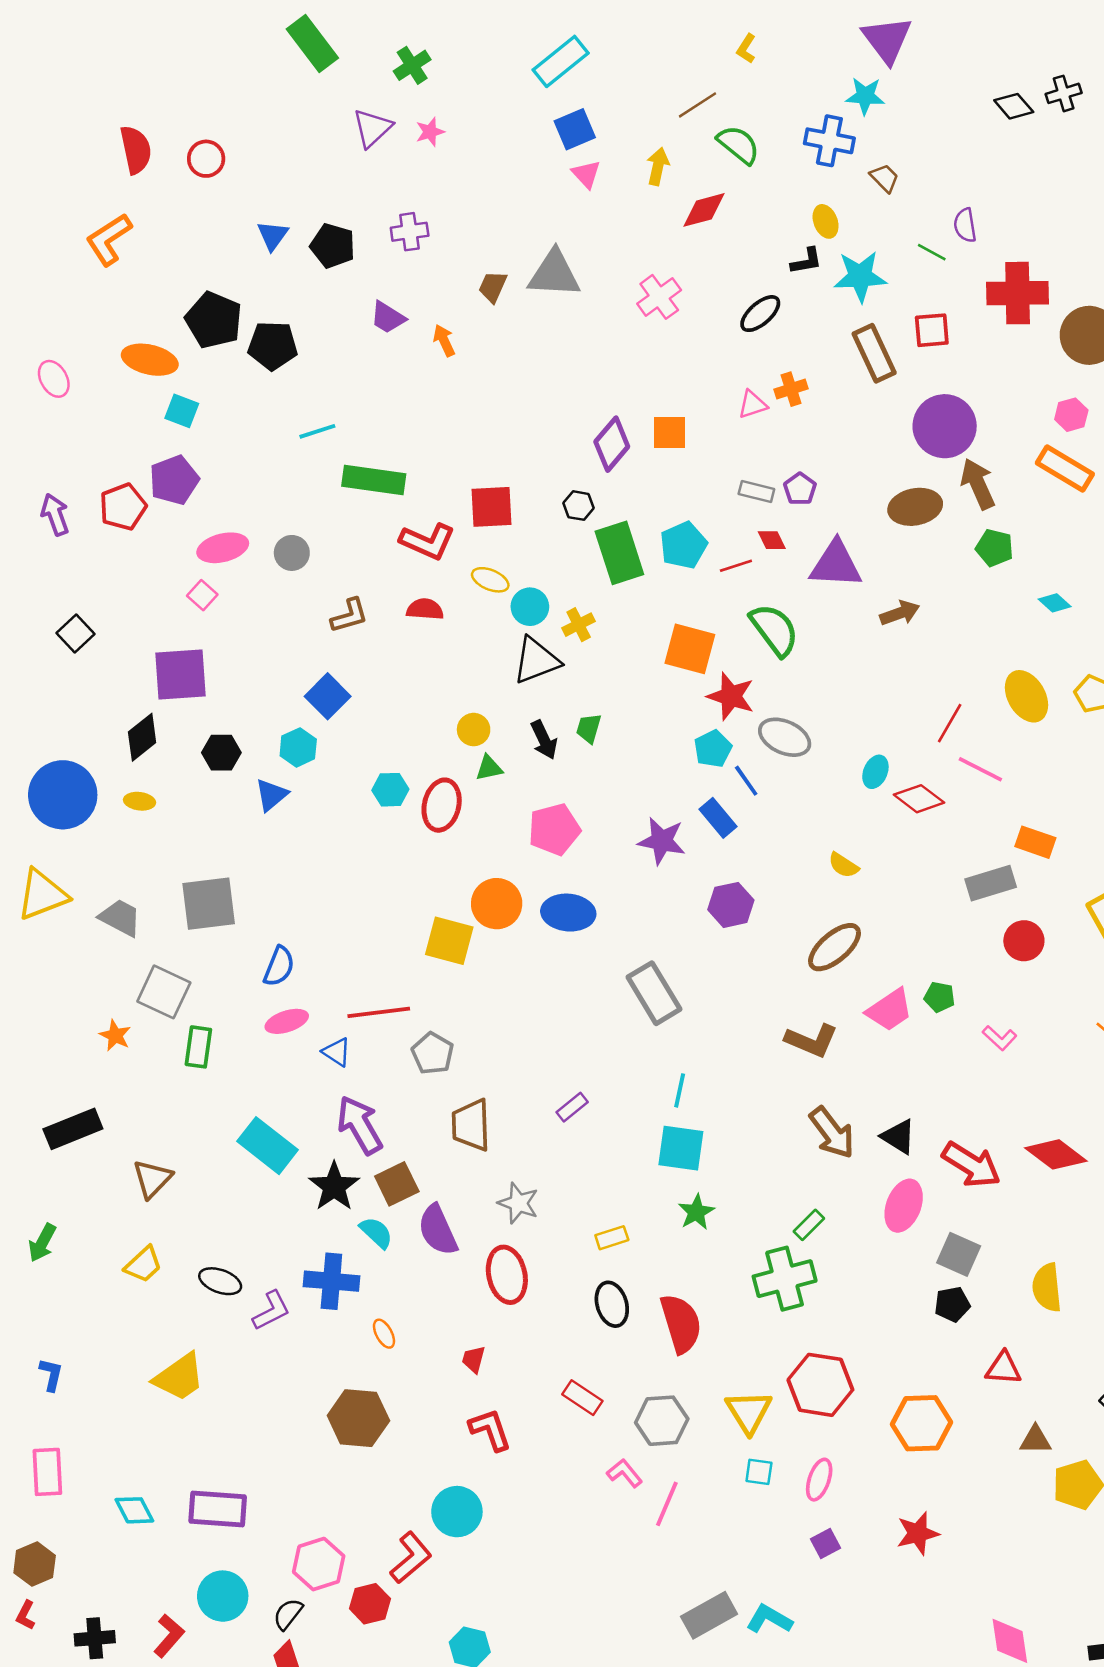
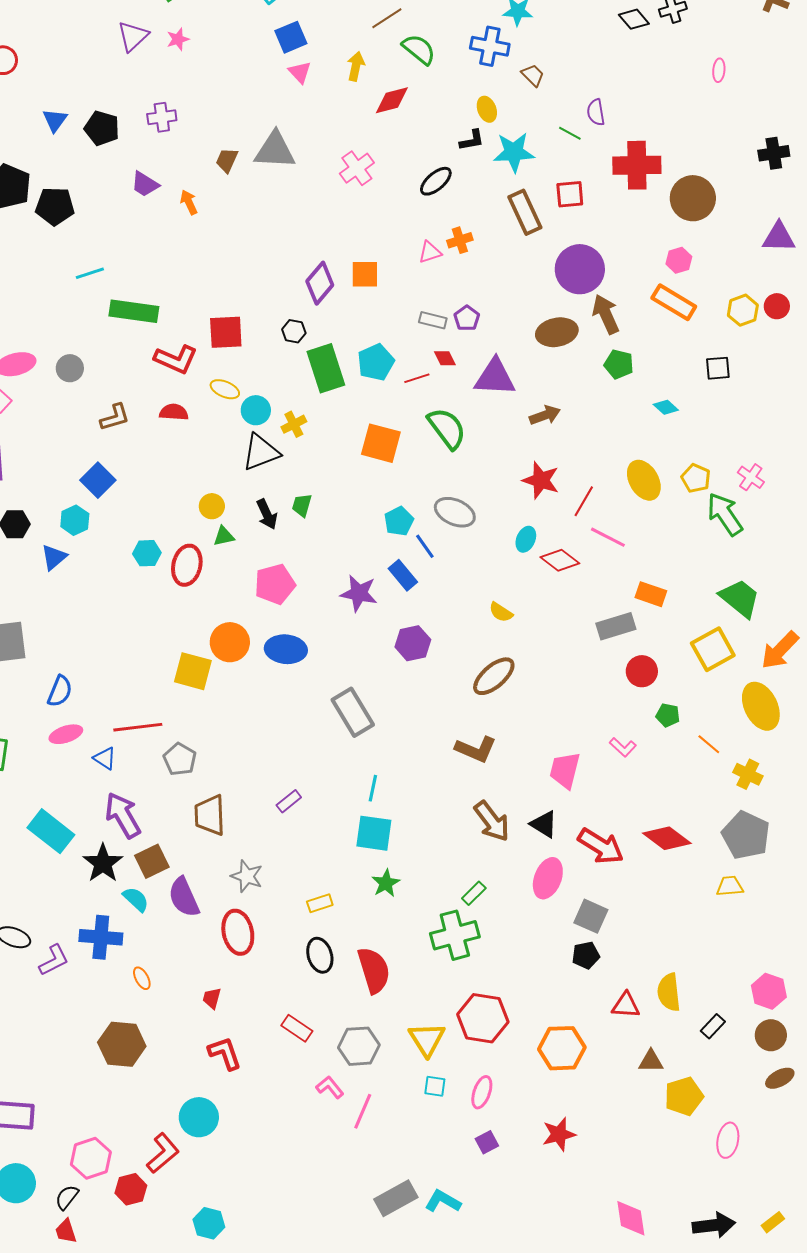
red star: (731, 696) -> (541, 480), moved
green pentagon: (939, 997) -> (668, 715), moved
pink trapezoid: (890, 1010) -> (565, 770), moved, turned 138
yellow semicircle: (1047, 1288) -> (669, 992), moved

